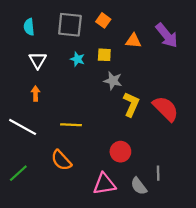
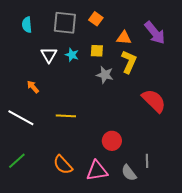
white triangle: (38, 60) -> (49, 55), moved
orange arrow: (35, 94) -> (33, 87), turned -40
yellow L-shape: (131, 104) -> (129, 62), moved
orange semicircle: (61, 160) -> (63, 165), moved

